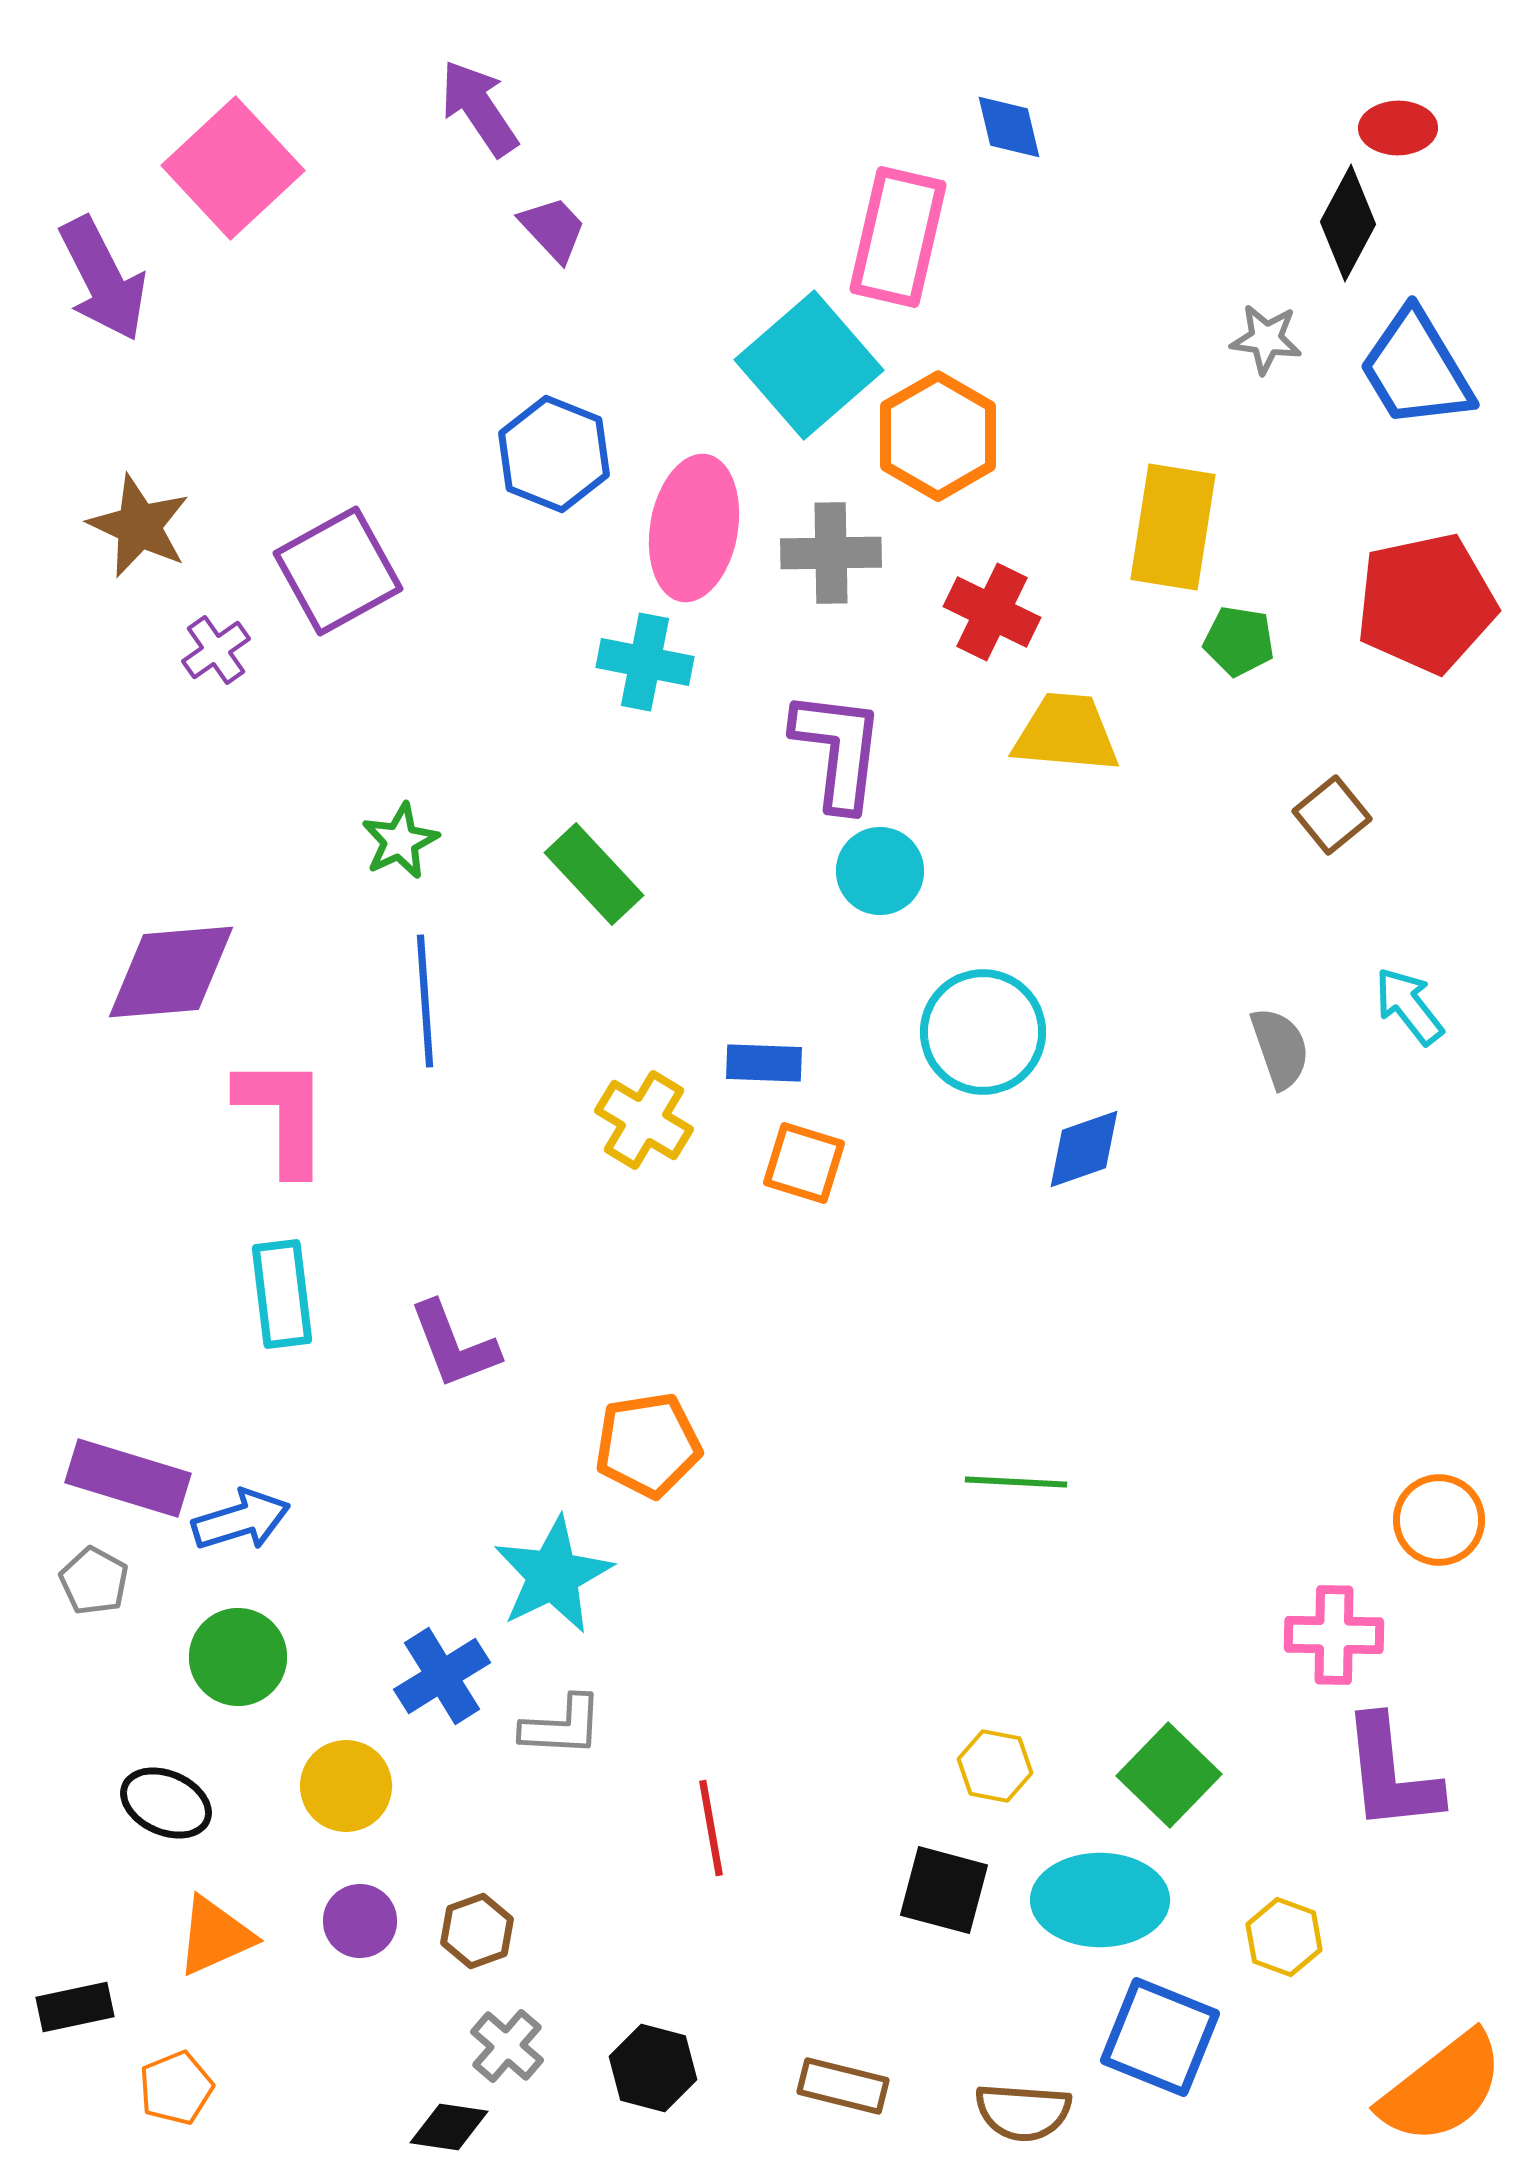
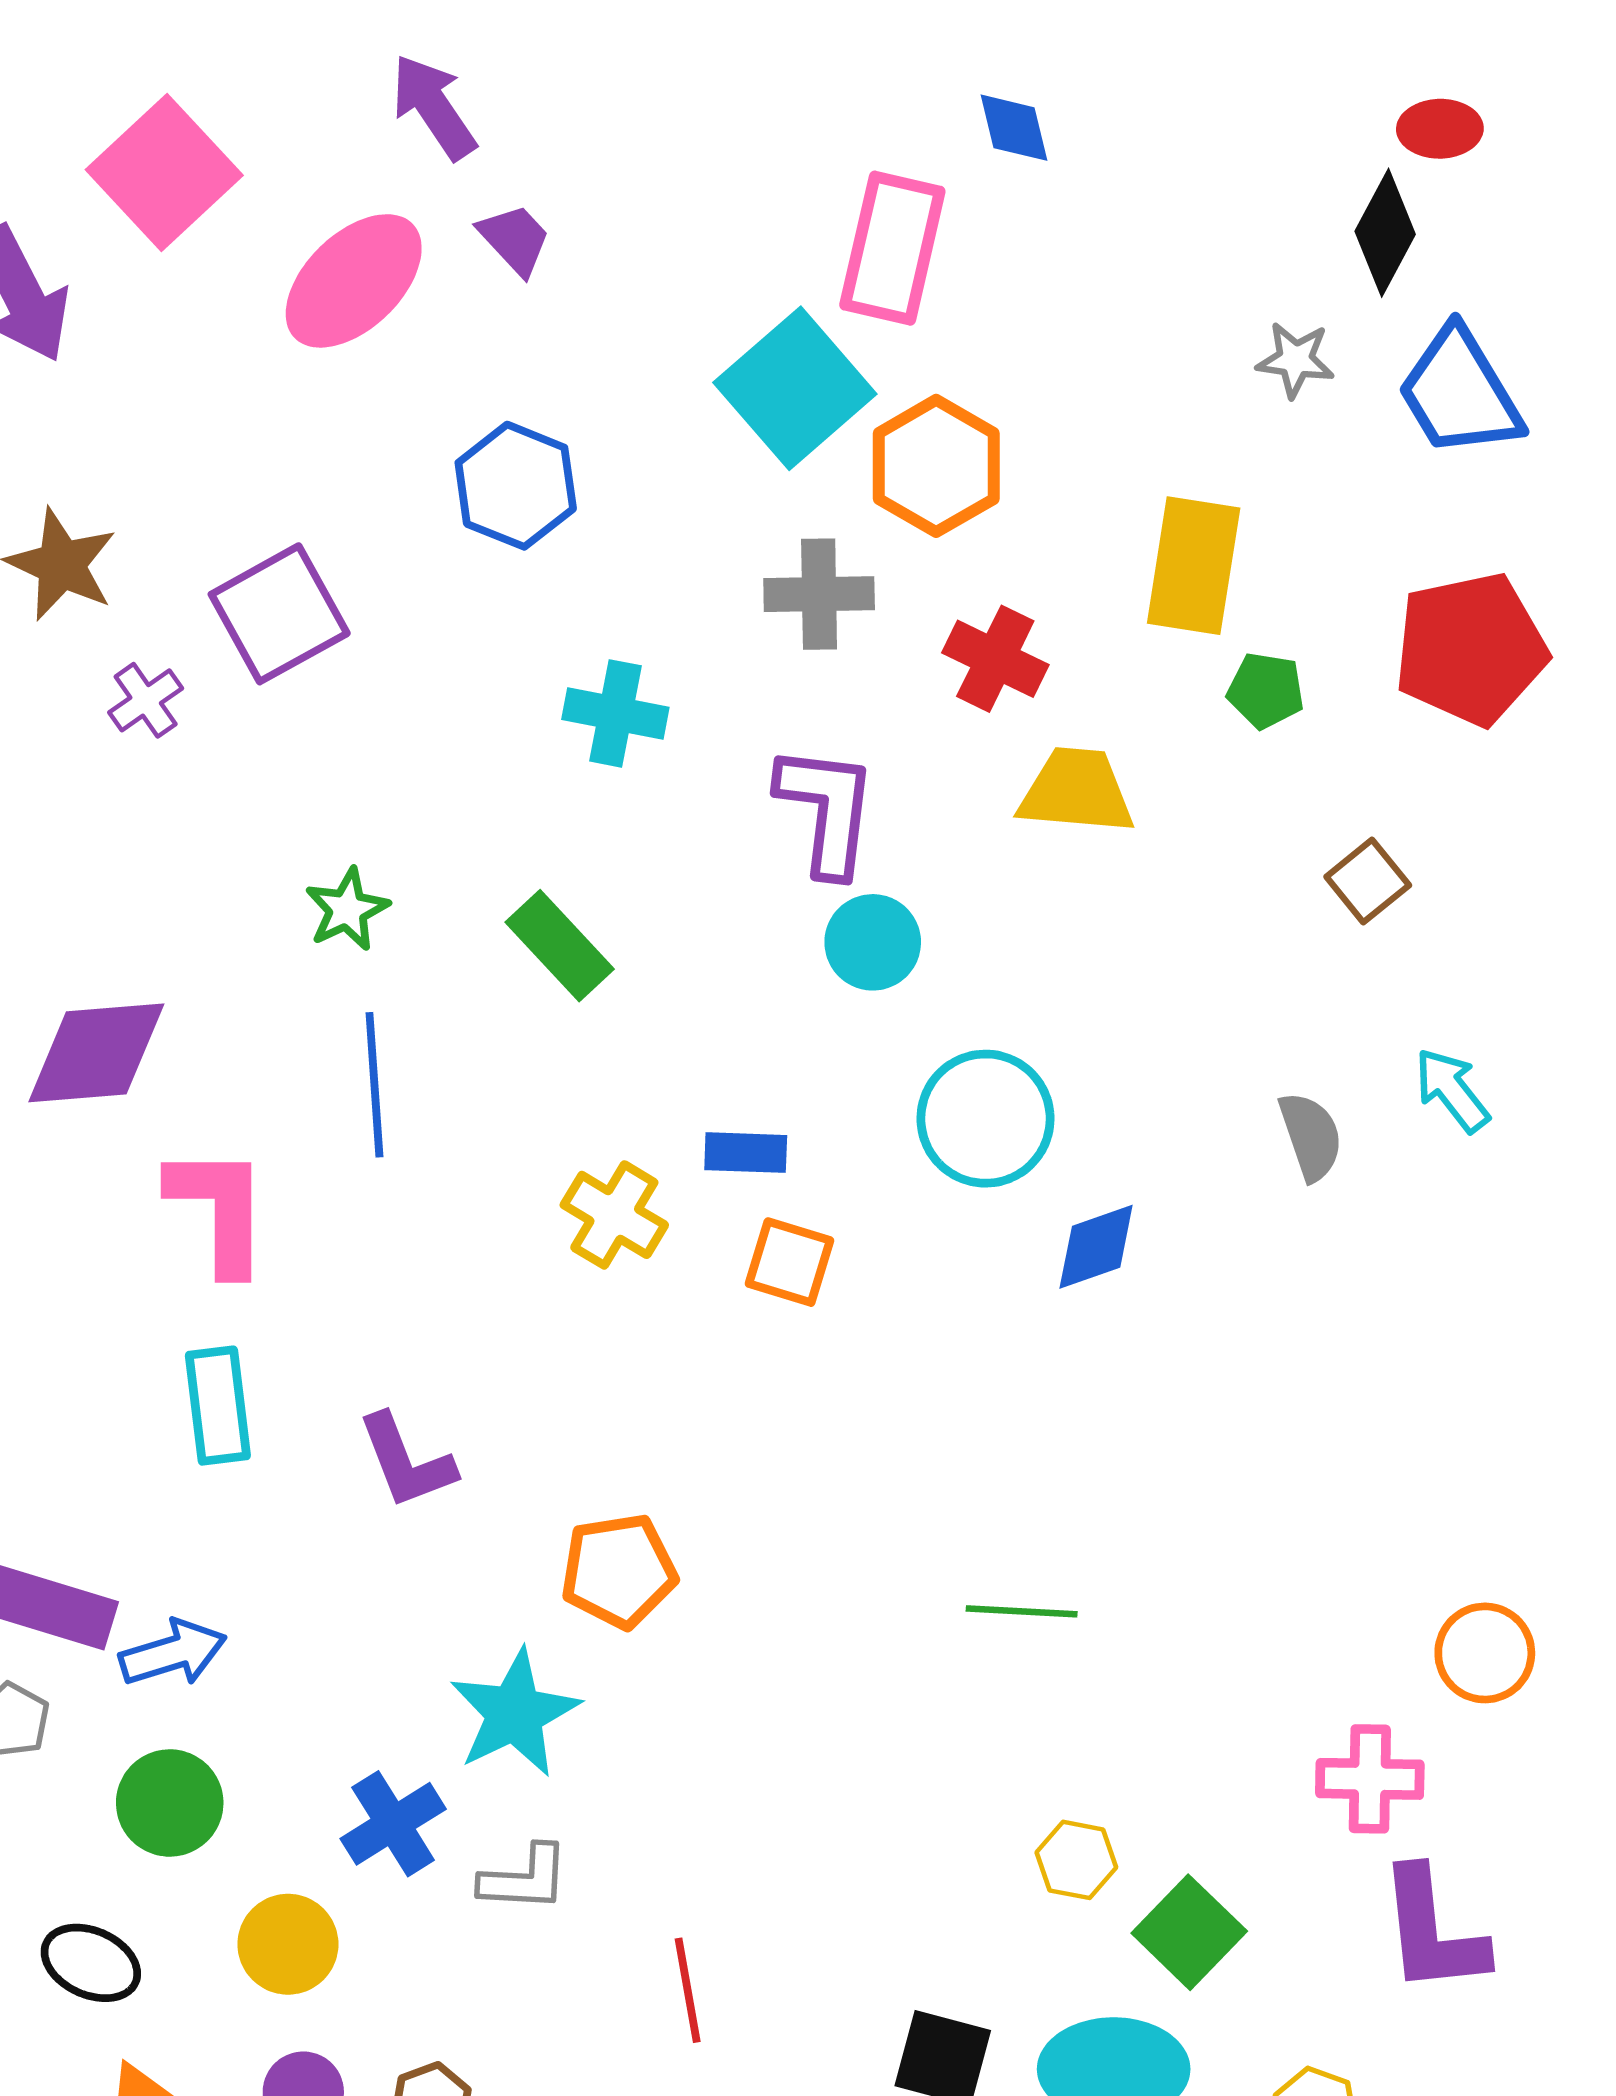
pink ellipse: (694, 528) -> (354, 281), moved, turned 36
yellow hexagon: (995, 1766) -> (1076, 1860), moved

